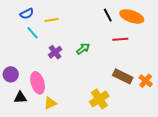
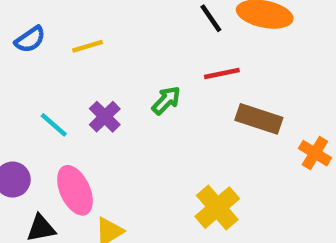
cyan line: (32, 33) -> (54, 125), moved
red line: (120, 39) -> (222, 73), moved
brown rectangle: (123, 76) -> (259, 119), moved

